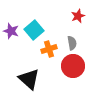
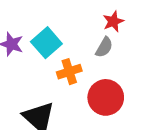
gray semicircle: (72, 43) -> (104, 47), moved, turned 40

